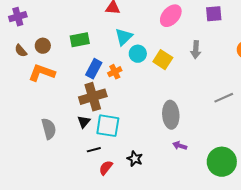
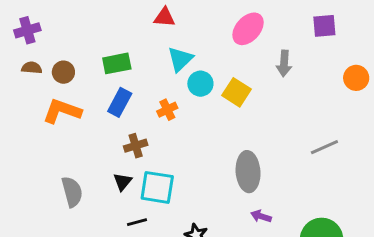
purple square: (214, 14) -> (324, 26), moved
gray arrow: (196, 50) -> (284, 63), moved
brown semicircle: (21, 51) -> (32, 68), moved, turned 136
blue rectangle: (94, 69) -> (120, 102), moved
brown cross: (93, 97) -> (136, 146), size x0.6

